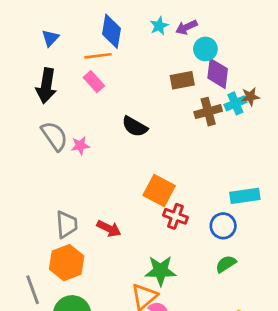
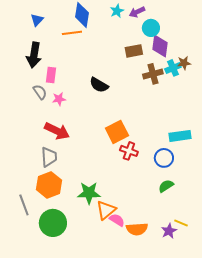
pink rectangle: (94, 82) -> (51, 75), moved, turned 49
gray semicircle: (54, 136) -> (40, 92), size x0.7
orange square: (159, 190) -> (117, 132), turned 35
red arrow: (109, 229) -> (57, 131), moved, size x1.4
green star: (161, 271) -> (89, 193), moved

